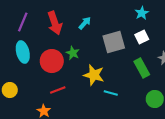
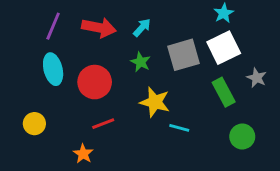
red arrow: (55, 23) -> (99, 28), turned -60
white square: (142, 37) -> (224, 48), size x1.6
green star: (73, 53) -> (140, 62), moved

